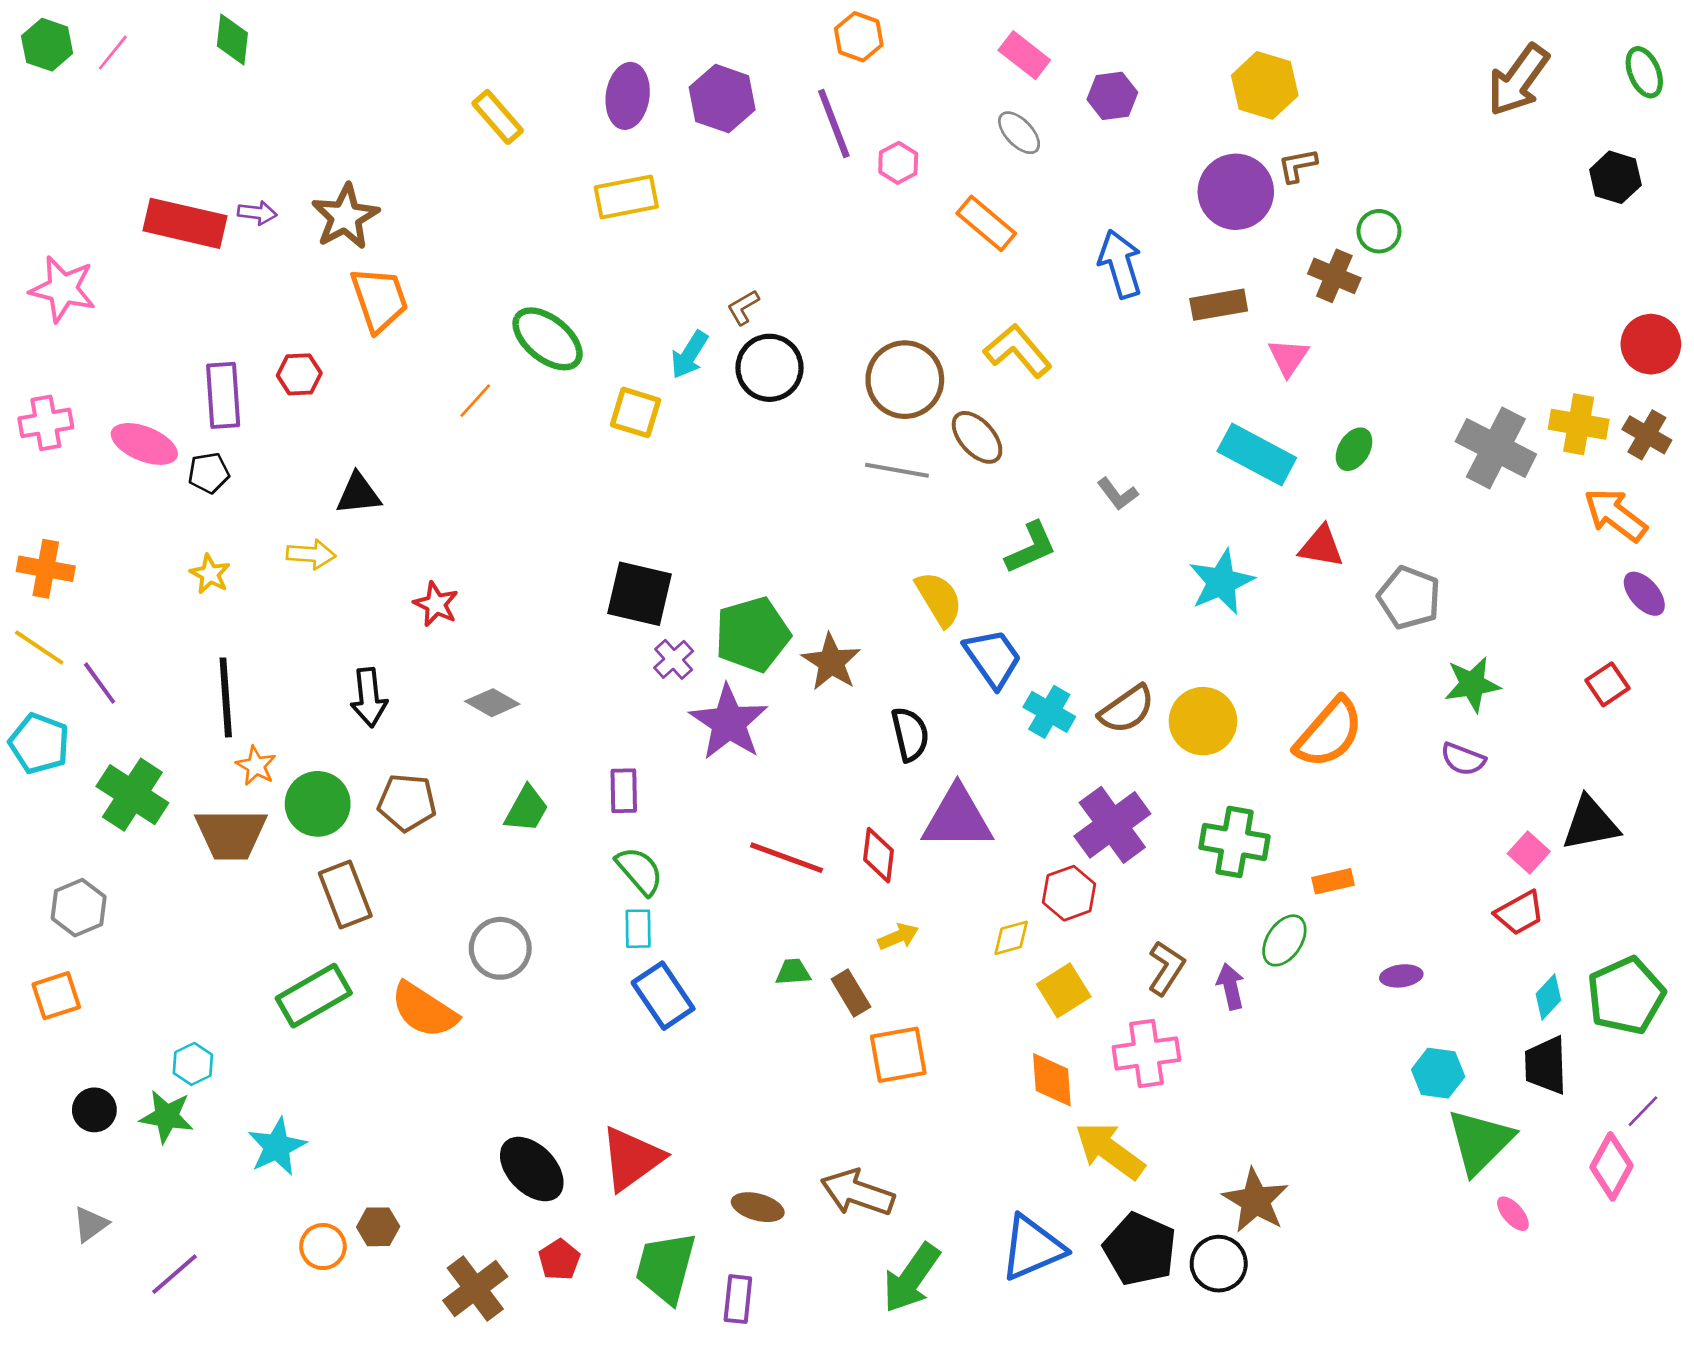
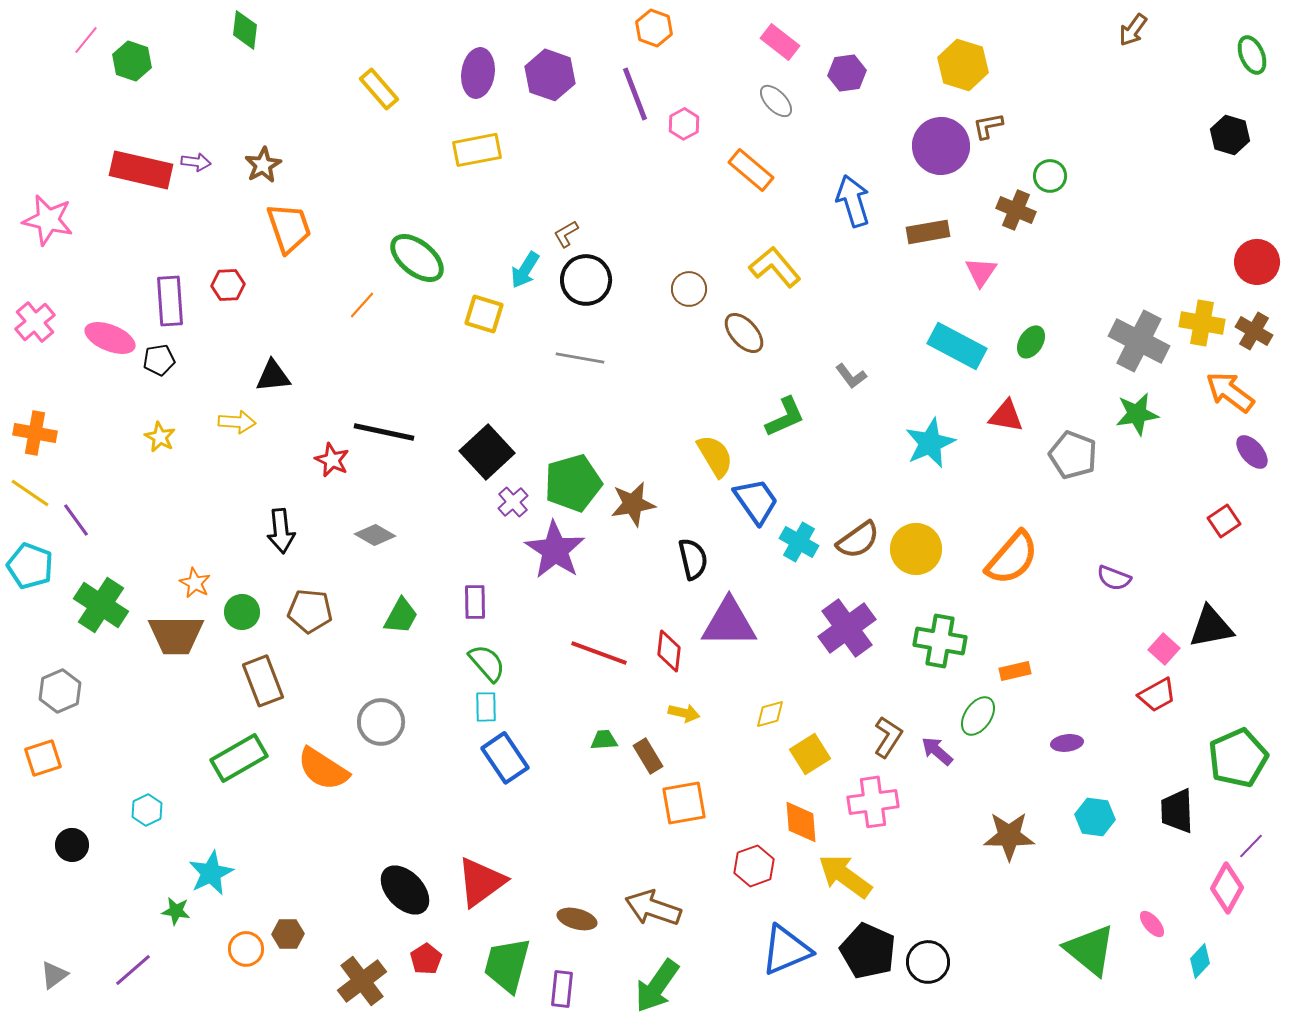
green diamond: (232, 39) -> (245, 30), moved
green hexagon: (47, 45) -> (132, 61), moved
brown arrow: (1518, 80) -> (1133, 30), moved, size x0.6
brown star: (345, 217) -> (263, 165), size x0.7
brown circle: (905, 380) -> (689, 289), size x0.6
pink cross: (46, 423) -> (35, 322), turned -30
gray line: (897, 470) -> (580, 358), moved
black square: (639, 594) -> (487, 452), turned 34
brown star: (831, 662) -> (633, 504), turned 30
green star: (1472, 684) -> (1137, 414), moved
black line: (226, 697) -> (384, 432), moved, turned -74
green circle: (318, 804) -> (242, 612), size x0.7
red hexagon: (1069, 893) -> (754, 866), moved
yellow arrow: (898, 937) -> (684, 713), turned 36
purple arrow: (1231, 986) -> (937, 751), turned -36
cyan diamond: (1548, 997) -> (1200, 961), moved
green star: (167, 1116) -> (176, 911), moved, size x0.7
green triangle: (1480, 1141) -> (1090, 950), moved, turned -36
brown star: (1255, 1201) -> (1009, 836), moved, turned -30
gray triangle: (90, 1224) -> (54, 975), moved
green arrow: (911, 1278) -> (657, 986), moved

